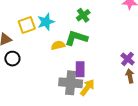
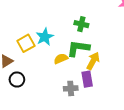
green cross: (83, 15) -> (81, 24), turned -32
gray cross: (71, 83) -> (71, 88), moved, size x0.6
yellow arrow: (87, 87) -> (93, 61), moved

